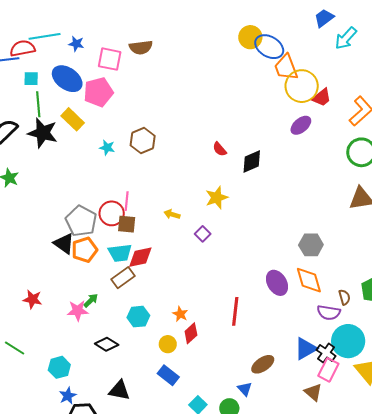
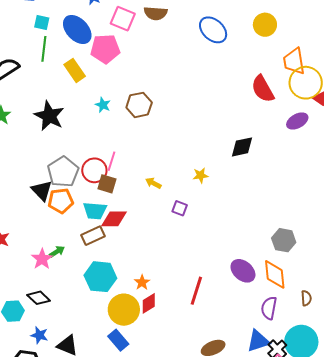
blue ellipse: (269, 47) -> (213, 30), moved
black star: (43, 133) -> (49, 116), moved
red semicircle: (220, 149) -> (263, 89), moved, size x1.8
yellow star: (217, 198) -> (200, 175), size x0.7
purple square: (203, 234) -> (180, 208), turned -35
purple ellipse: (277, 283) -> (243, 271), turned -30
pink star: (78, 311) -> (42, 259), turned 30
purple semicircle: (329, 313) -> (269, 308), moved, turned 80
cyan hexagon: (138, 317) -> (100, 277), size x1.4
black diamond: (107, 344) -> (39, 298), moved
yellow circle: (168, 344) -> (124, 310), size x1.8
blue star: (68, 396) -> (39, 335), moved, turned 30

